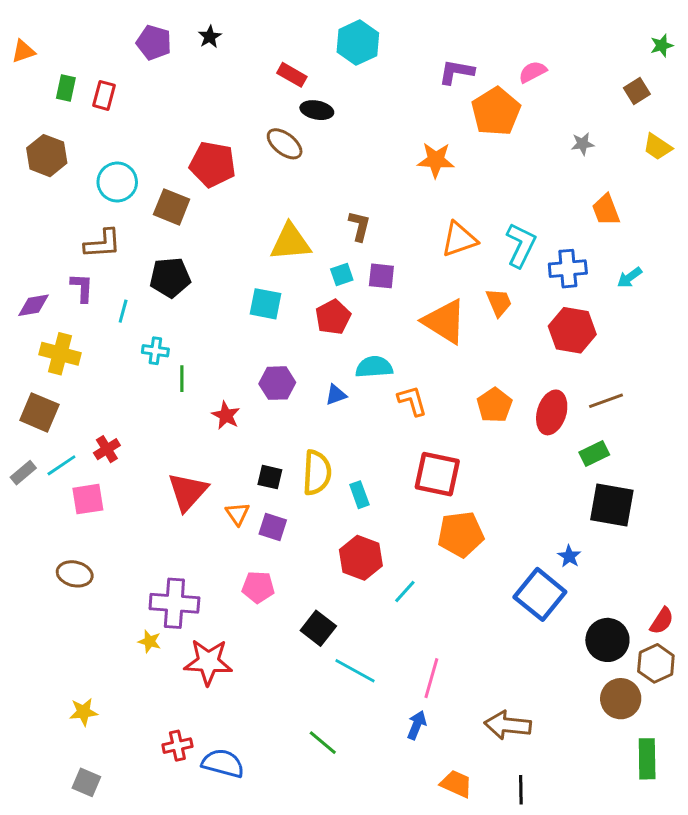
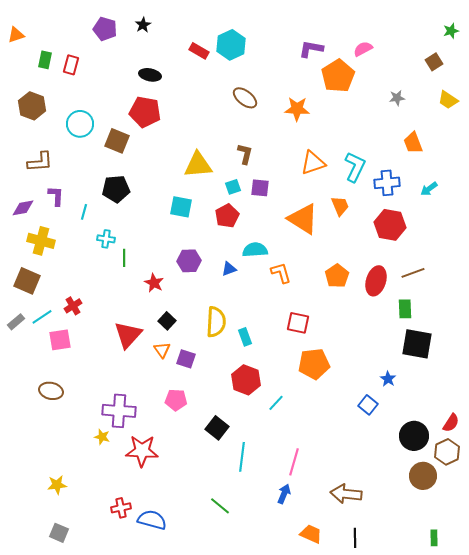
cyan hexagon: (358, 43) -> (231, 45), moved
black ellipse: (317, 110) -> (150, 75), moved
brown ellipse: (285, 144) -> (245, 98), moved
brown L-shape: (103, 244) -> (40, 162), moved
green rectangle: (594, 454) -> (405, 309), turned -66
red square: (437, 474) -> (298, 323), size x0.7
black square: (270, 477) -> (167, 321), moved, turned 30
blue square: (540, 594) -> (368, 405), size x0.6
cyan line: (355, 671) -> (242, 457), turned 68
green rectangle: (647, 759) -> (434, 538), moved, size x0.6

